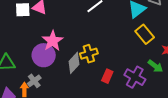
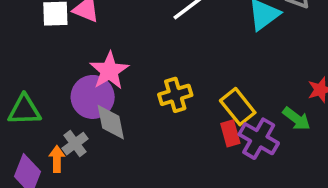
yellow rectangle: (145, 34) -> (238, 107), moved
gray diamond: (74, 63) -> (111, 122), moved, turned -55
red rectangle: (107, 76) -> (230, 133), moved, turned -40

